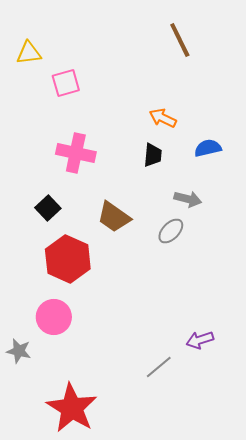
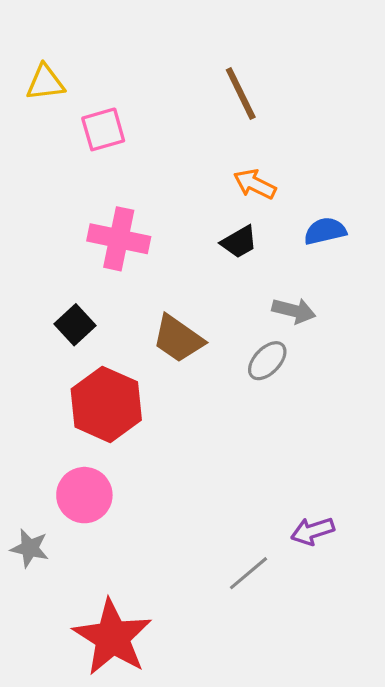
brown line: (180, 40) -> (241, 93), moved
black trapezoid: (153, 155) -> (239, 242), turned 55

